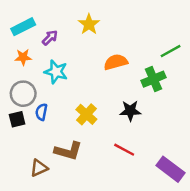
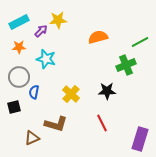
yellow star: (89, 24) -> (58, 20), moved, turned 30
orange semicircle: (116, 62) -> (98, 37), moved
black square: (17, 119) -> (14, 107), moved
red line: (124, 150) -> (102, 123), turned 36
purple rectangle: (171, 169) -> (140, 139), turned 70

